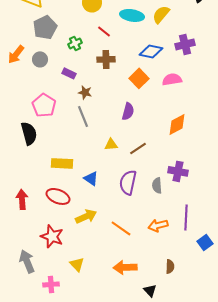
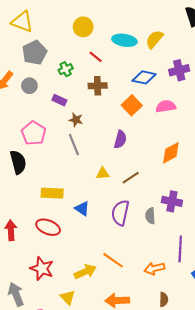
yellow arrow: (86, 216) -> (85, 272), moved
orange arrow: (158, 225) -> (154, 269), moved

